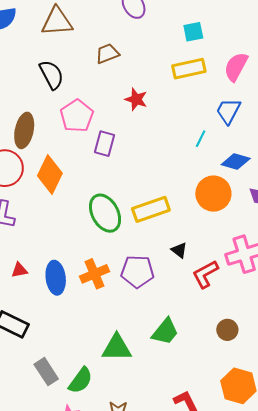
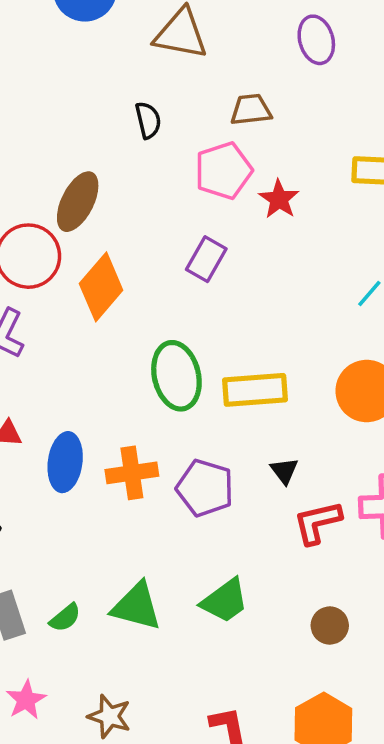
black semicircle: (52, 75) -> (148, 120), size x0.7
pink pentagon: (77, 116) -> (223, 171), moved
green semicircle: (81, 380) -> (65, 618), moved, size x0.7

